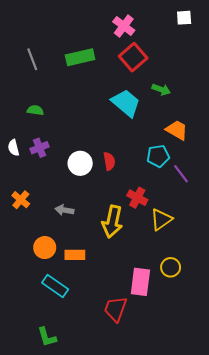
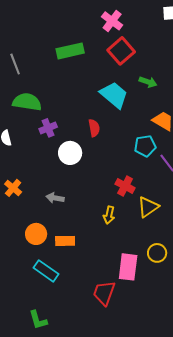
gray line: (32, 59) -> (15, 64), moved
green semicircle: (35, 110) -> (27, 102), size x1.8
purple cross: (40, 148) -> (48, 128), moved
red semicircle: (109, 161) -> (94, 128), moved
yellow arrow: (112, 222) -> (109, 215), moved, size x0.6

